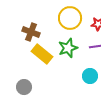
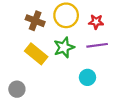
brown cross: (31, 32) -> (35, 21), moved

